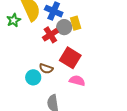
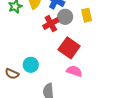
yellow rectangle: (76, 23) -> (87, 15), moved
brown semicircle: (46, 69) -> (12, 74), moved

